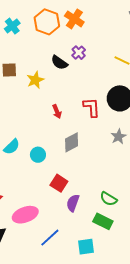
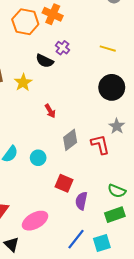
red L-shape: (92, 107) -> (100, 144), moved
green rectangle: (103, 221) -> (115, 215), turned -36
blue line: (50, 238) -> (76, 239), moved

